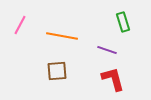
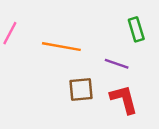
brown square: (57, 71) -> (81, 90), moved

